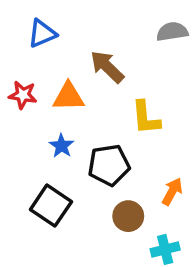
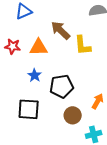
yellow L-shape: (146, 118) -> (83, 45), moved
black square: (51, 206) -> (29, 109), turned -30

